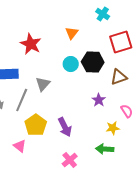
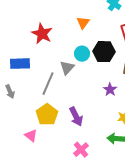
gray triangle: (43, 84) -> (67, 68), moved
gray line: (22, 100) -> (48, 84), moved

